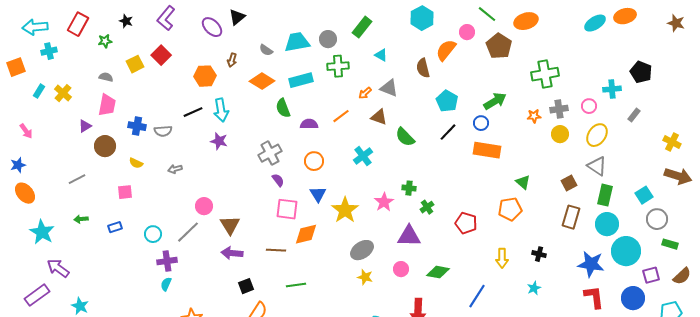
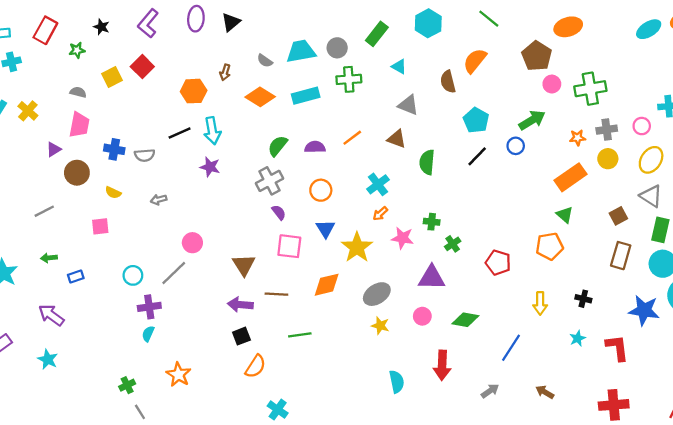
green line: (487, 14) -> (489, 19), moved
cyan hexagon: (422, 18) -> (428, 23), moved
purple ellipse: (212, 27) -> (196, 19), moved, turned 50
pink circle: (467, 32) -> (552, 84), moved
orange arrow: (365, 93) -> (380, 214), moved
green semicircle: (283, 108) -> (278, 146), moved, turned 60
green semicircle: (405, 137) -> (427, 162), turned 50
orange rectangle: (487, 150) -> (571, 177), moved, turned -44
pink star: (384, 202) -> (402, 238), turned -30
brown triangle: (230, 225) -> (244, 265), moved
blue rectangle: (115, 227) -> (76, 277), moved
orange diamond: (306, 234) -> (327, 285), moved
purple arrow: (232, 253) -> (240, 305), moved
purple arrow: (58, 268) -> (51, 315), moved
red L-shape: (594, 297) -> (617, 348), moved

